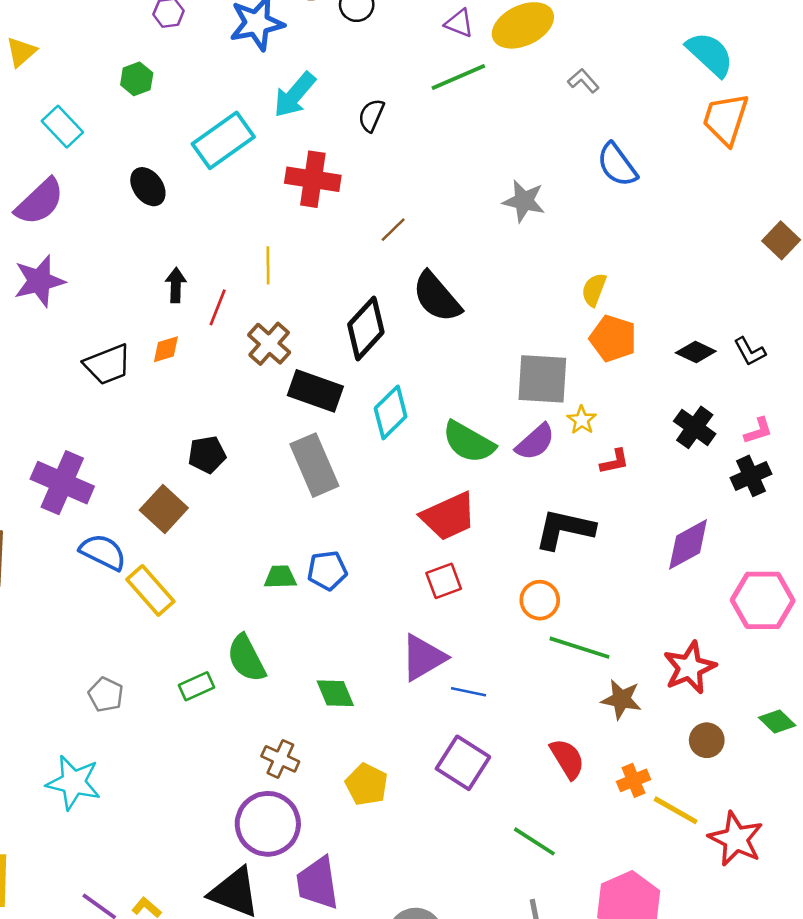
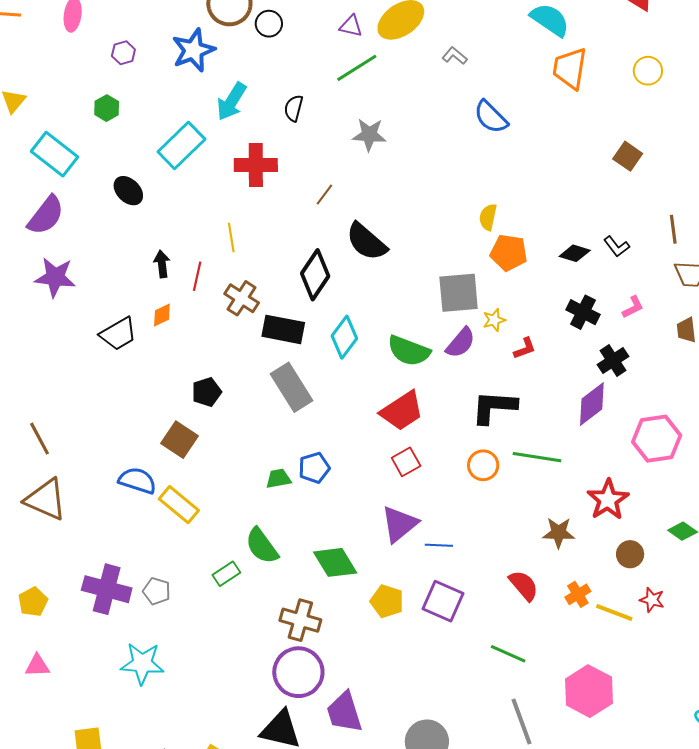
cyan rectangle: (62, 127) -> (55, 154), size x1.4
gray star: (524, 201) -> (369, 135), moved
purple star: (39, 281) -> (55, 277), turned 30
yellow star: (582, 420) -> (494, 320), turned 30
black cross: (751, 476) -> (613, 361), moved
purple cross: (62, 483) -> (107, 589), moved
green line: (579, 648) -> (537, 457), moved
green diamond: (335, 693) -> (335, 562), size x1.4
brown cross: (280, 759) -> (300, 620), size x1.4
yellow pentagon: (367, 785) -> (387, 601), moved
red star: (736, 839) -> (652, 600), moved, size x0.6

